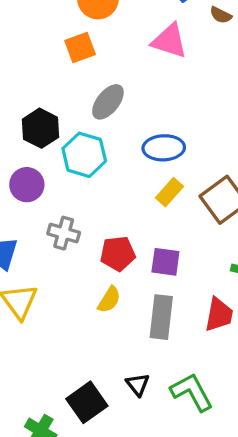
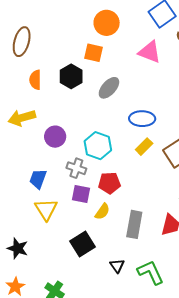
orange square: (80, 48) -> (94, 53), turned 30
black hexagon: (41, 128) -> (71, 76), moved
cyan hexagon: (84, 155) -> (98, 146), moved
purple square: (165, 262) -> (81, 194), moved
black square: (87, 402) -> (83, 244), moved

